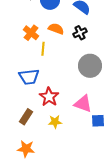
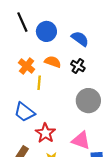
black cross: (80, 33) -> (78, 66), turned -32
blue trapezoid: (29, 77) -> (24, 112), turned 45

